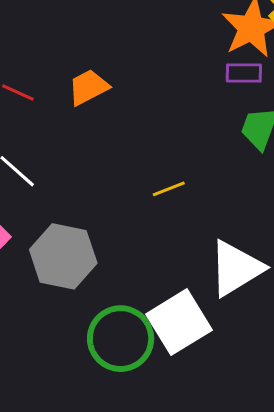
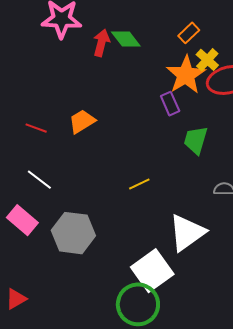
purple rectangle: (244, 73) -> (170, 104), moved, turned 70
green circle: (121, 339) -> (138, 304), moved

